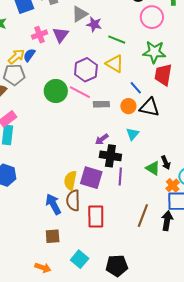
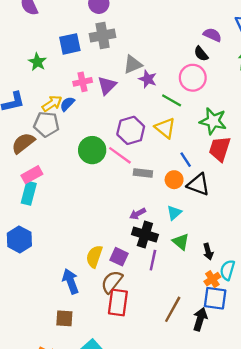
pink circle: (152, 17) -> (193, 78), moved
green triangle: (153, 168) -> (181, 242), moved
purple square: (91, 178) -> (119, 257), size x0.7
brown semicircle: (73, 200) -> (112, 282), moved, turned 30

